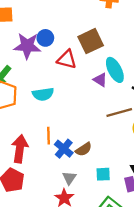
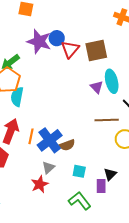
red triangle: (67, 59) -> (70, 49), moved, turned 42
cyan semicircle: (43, 94) -> (17, 97), moved, turned 96
orange line: (48, 136) -> (31, 136), moved
blue cross: (64, 149) -> (50, 140), size x1.4

